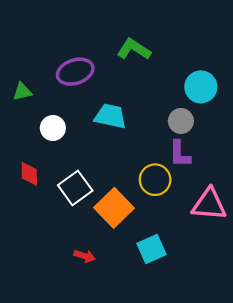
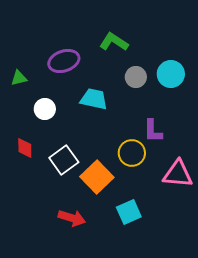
gray circle: (181, 121) -> (136, 77), moved
red arrow: (85, 256) -> (72, 218), size x1.5

